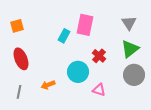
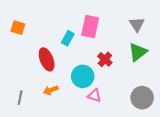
orange square: (17, 26) -> (18, 28), turned 32
red ellipse: (21, 59) -> (47, 59), moved
gray circle: (134, 75) -> (142, 98), moved
pink triangle: (99, 90) -> (94, 96), moved

